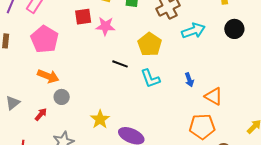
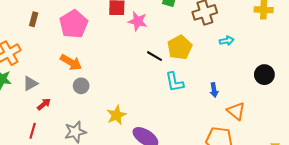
black circle: (234, 29) -> (264, 75), moved
cyan arrow: (193, 31) -> (227, 41), size x0.6
black line: (120, 64) -> (154, 56), moved
red arrow: (41, 114) -> (44, 104), moved

